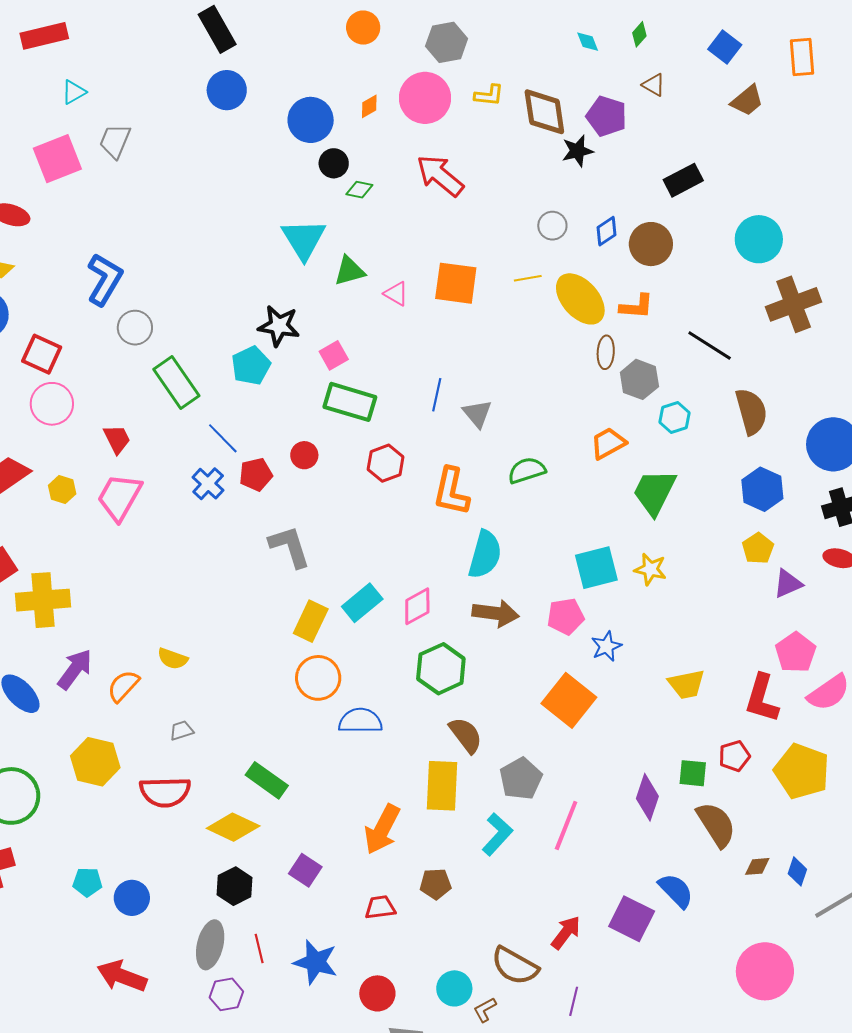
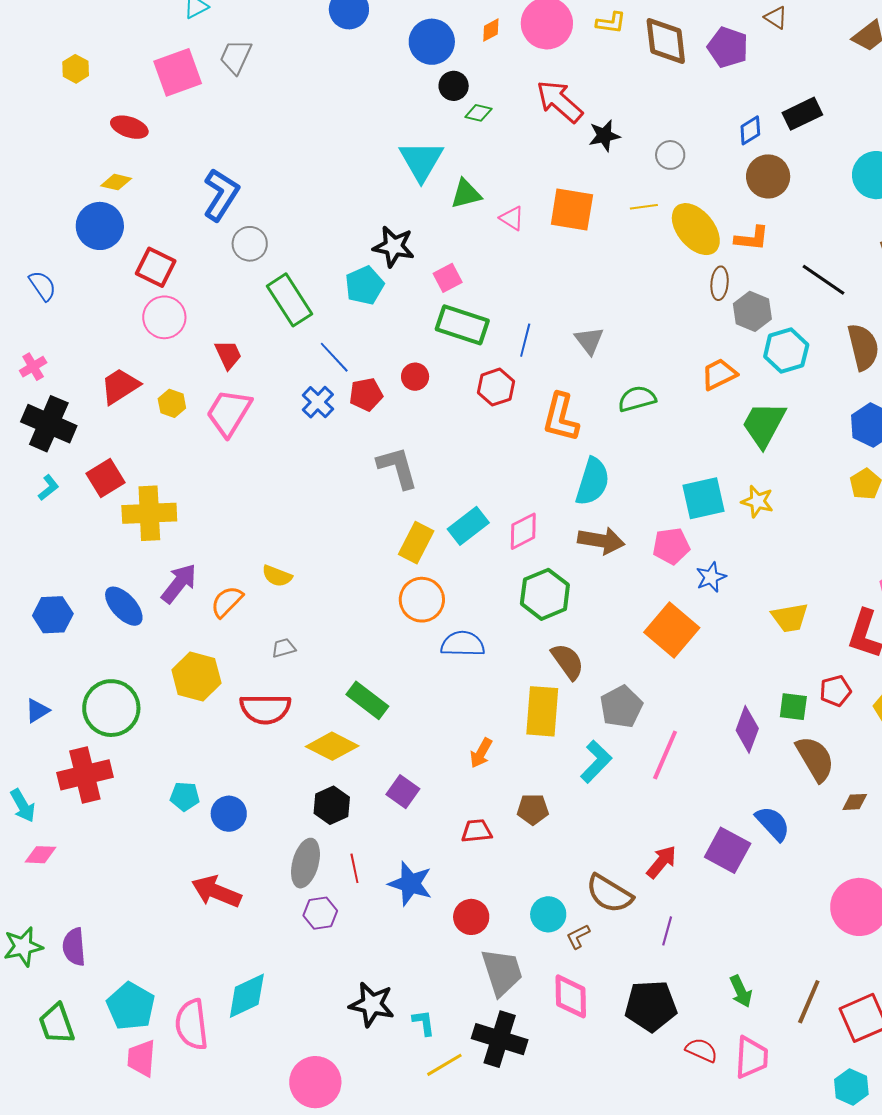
black star: (577, 151) -> (604, 136), moved
blue diamond: (607, 231) -> (750, 130), moved
blue line: (437, 395) -> (525, 340), moved
cyan hexagon: (674, 417) -> (786, 351), size x1.4
orange arrow: (382, 829) -> (481, 753), size x0.6

